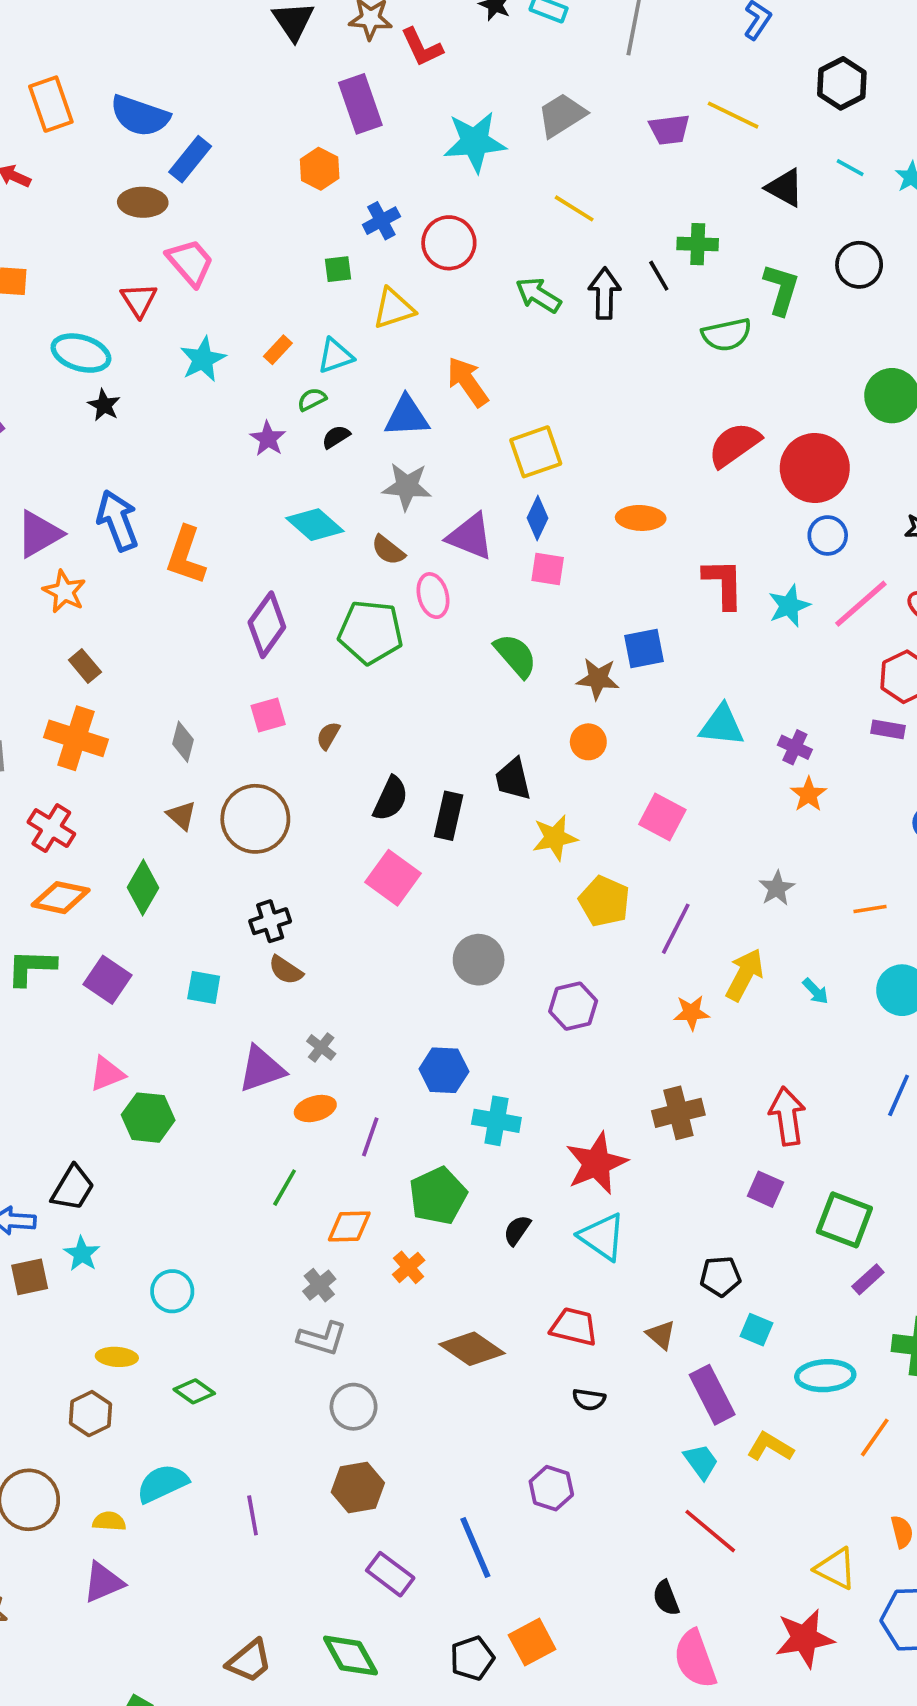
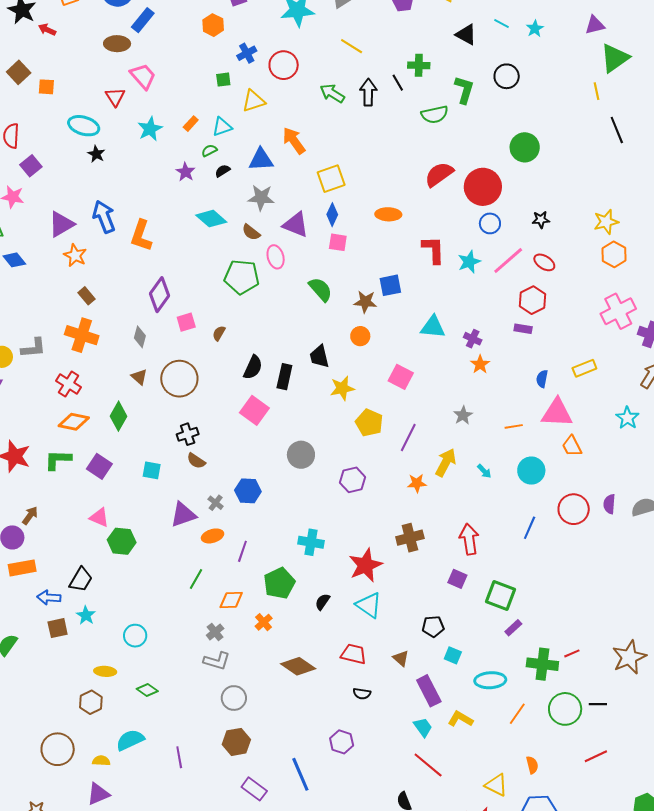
purple diamond: (267, 625) -> (160, 295), moved
blue hexagon: (444, 1070) -> (248, 491), moved
pink triangle: (107, 1074) -> (99, 517), turned 45

